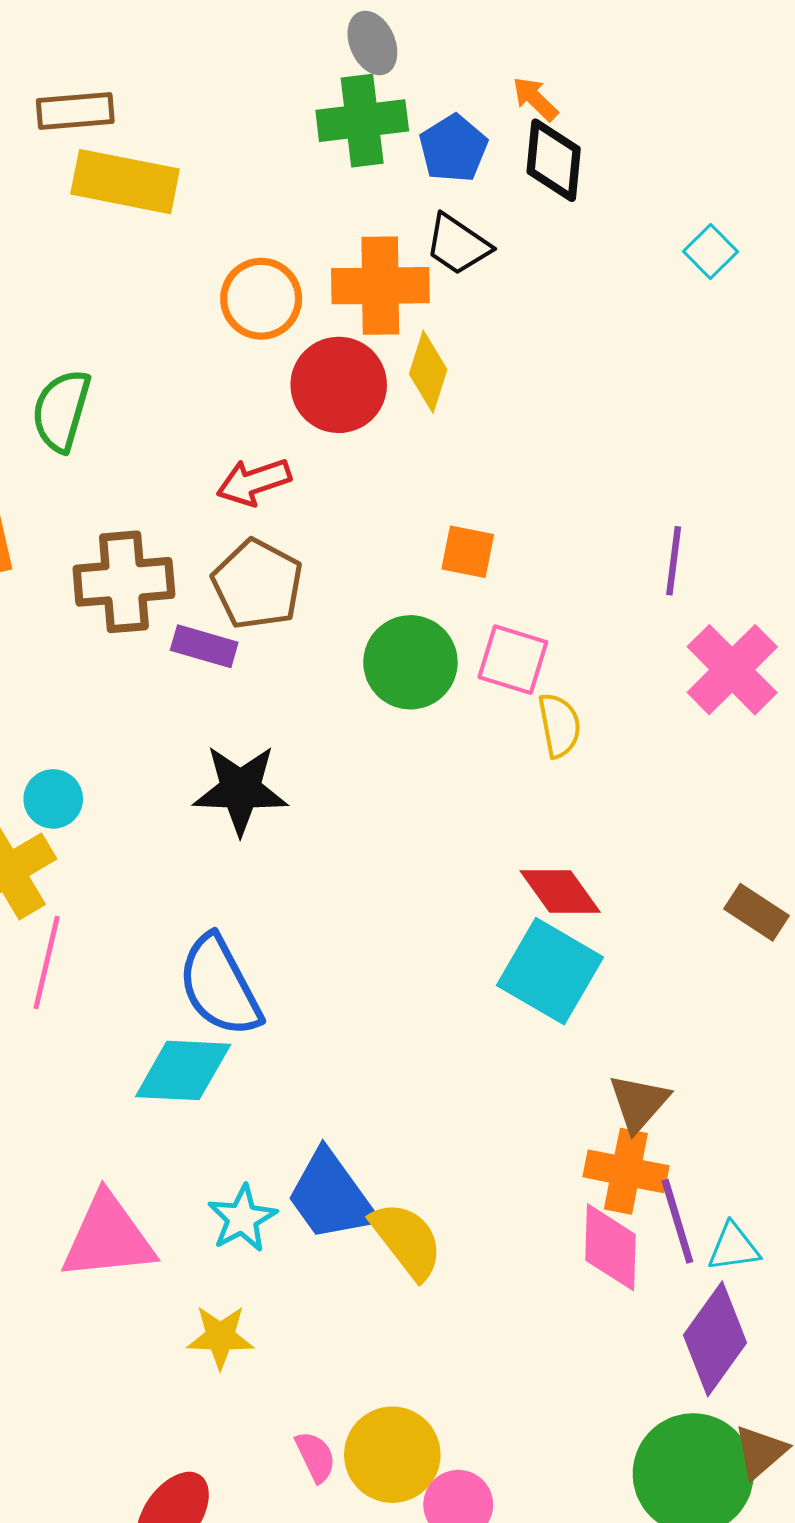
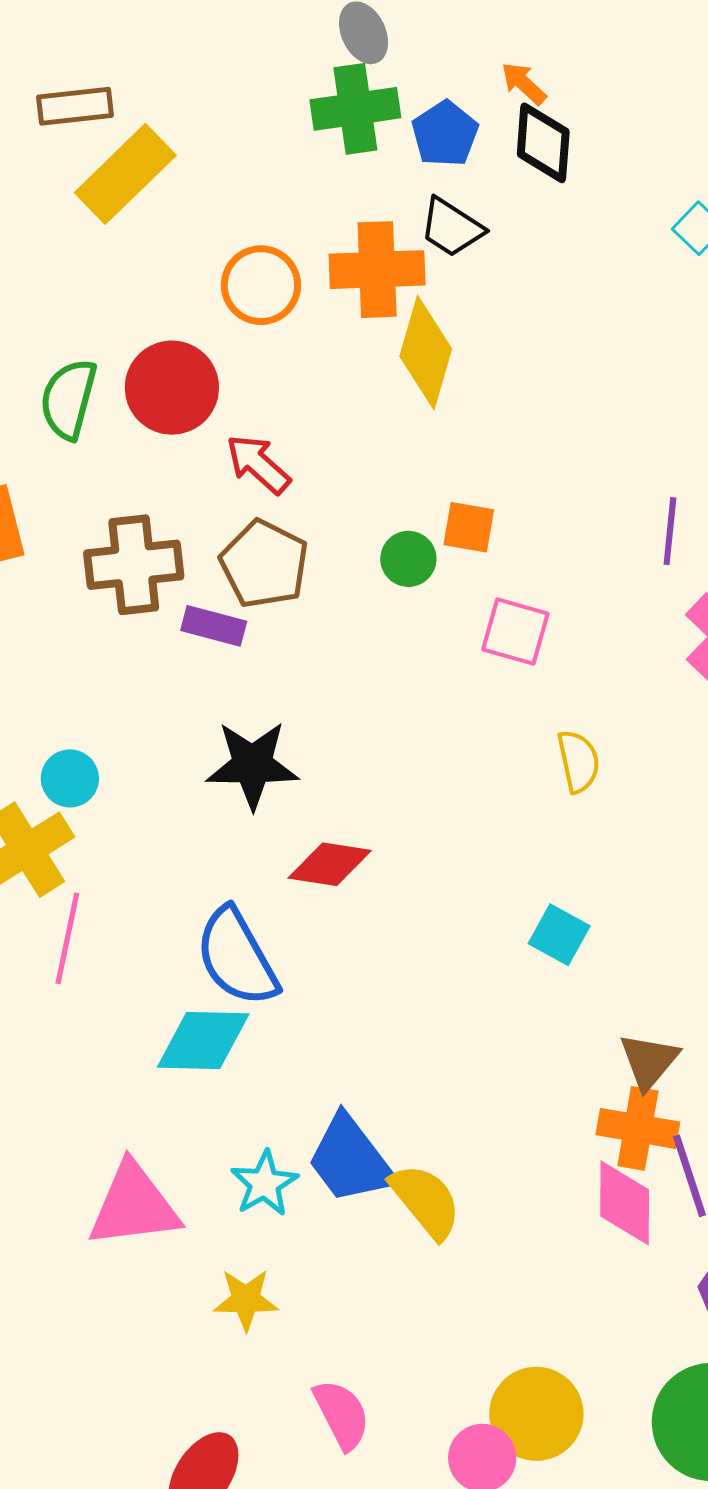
yellow rectangle: (125, 182) -> (125, 174), turned -54
yellow diamond: (428, 372) -> (426, 352), size x1.4
red circle: (339, 385) -> (172, 388), moved
red arrow: (254, 482) -> (258, 464), turned 62
green circle: (410, 662) -> (408, 559), moved, size x0.6
yellow semicircle: (559, 725) -> (578, 761), moved
red diamond: (560, 891) -> (330, 864), moved, turned -44
cyan square: (550, 971) -> (559, 935), size x0.6
yellow circle: (392, 1455) -> (536, 1414), moved
pink semicircle: (315, 1457) -> (342, 1414), size x1.4

